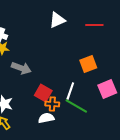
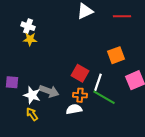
gray arrow: (21, 68) -> (49, 91), moved
red square: (43, 93) -> (80, 73), moved

